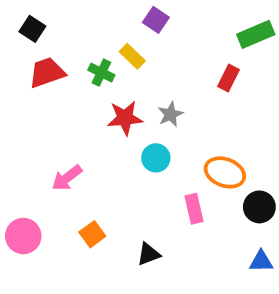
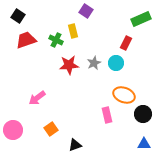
yellow rectangle: (132, 56) -> (73, 31), turned 32
cyan circle: (156, 158) -> (116, 63), moved
black triangle: (149, 254) -> (75, 145), moved

